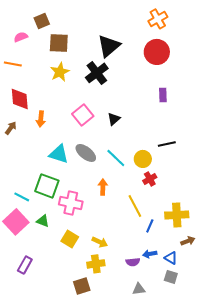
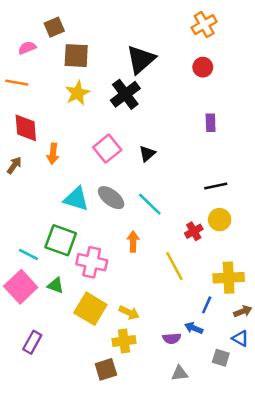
red circle: (157, 52) -> (203, 67), size x0.6
yellow circle: (143, 159) -> (220, 220), moved
blue line: (150, 226) -> (207, 305), moved
yellow square: (70, 239) -> (90, 309), size x1.4
blue arrow: (150, 254) -> (194, 328), turned 32
blue triangle: (171, 258) -> (240, 338), moved

